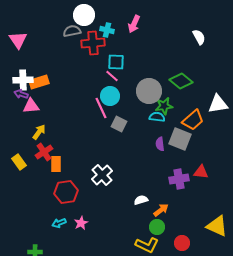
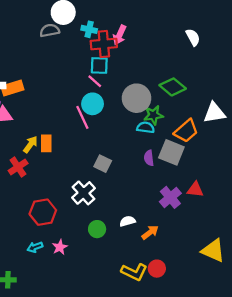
pink arrow: (134, 24) -> (120, 35), moved
red cross: (93, 43) -> (104, 44), moved
gray square: (119, 124) -> (103, 164), moved
yellow arrow: (39, 132) -> (30, 144), moved
orange rectangle: (56, 164) -> (46, 143), moved
purple cross: (179, 179) -> (170, 197), turned -30
green circle: (157, 227) -> (97, 229), moved
red circle: (182, 243) -> (157, 269), moved

